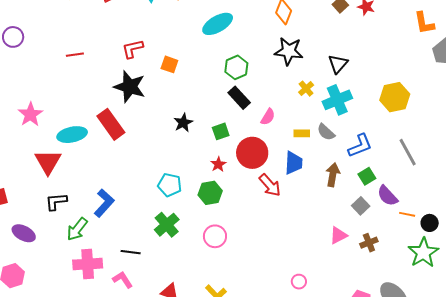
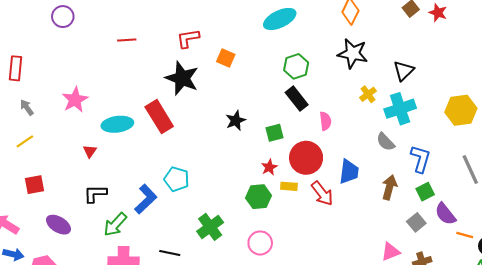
pink semicircle: (268, 117) -> (325, 121), turned -42
yellow rectangle: (302, 133) -> (289, 186), moved
blue L-shape: (360, 146) -> (420, 159), turned -56
red triangle: (48, 162) -> (90, 151), size x0.5
cyan pentagon: (170, 185) -> (177, 179), moved

